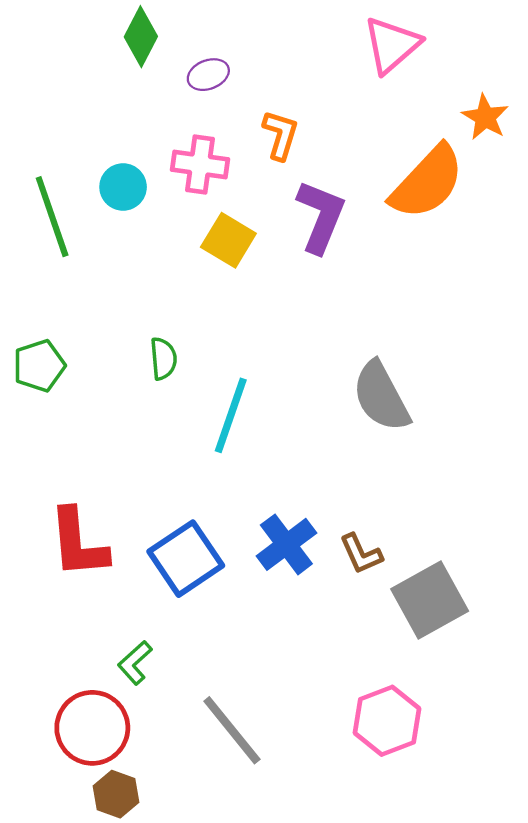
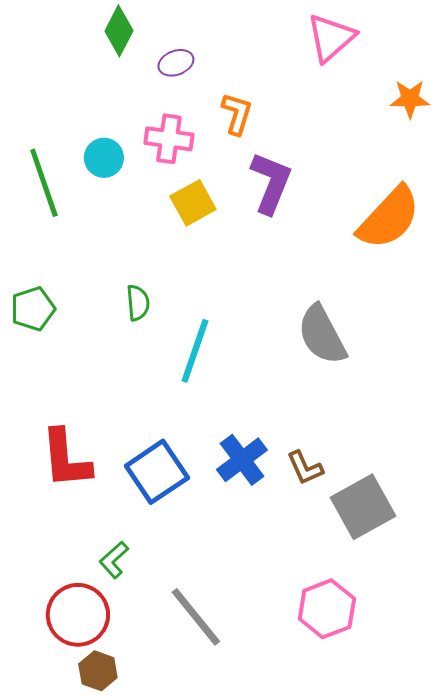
orange star: (485, 117) -> (410, 99), turned -30
orange semicircle: (427, 182) -> (389, 218), moved
yellow square: (228, 240) -> (193, 203), turned 30

